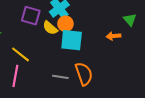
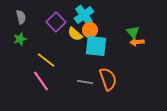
purple square: (31, 16) -> (56, 22), turned 30
green triangle: (130, 20) -> (133, 32), moved
pink line: (15, 76) -> (41, 81), turned -45

